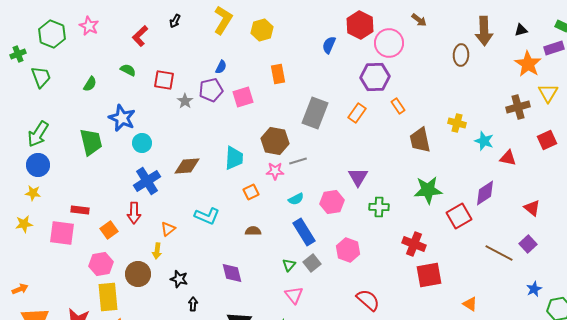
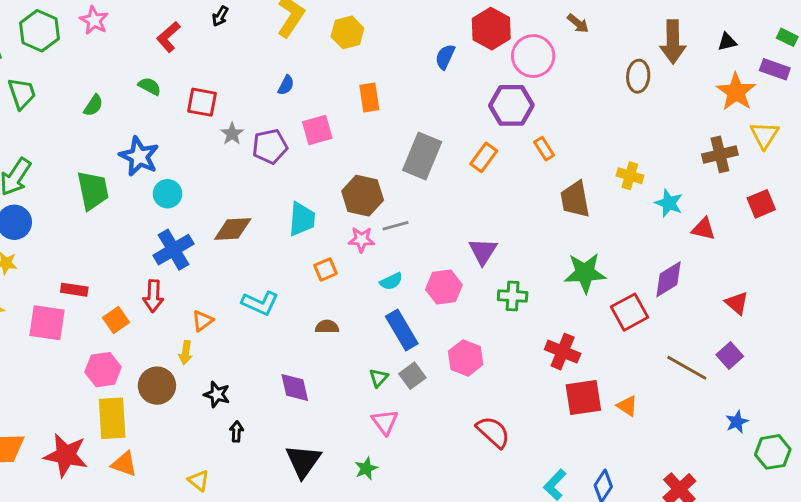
purple rectangle: (554, 48) -> (775, 69), turned 36
purple pentagon: (211, 90) -> (270, 146), moved
orange triangle: (470, 304) -> (627, 406), moved

